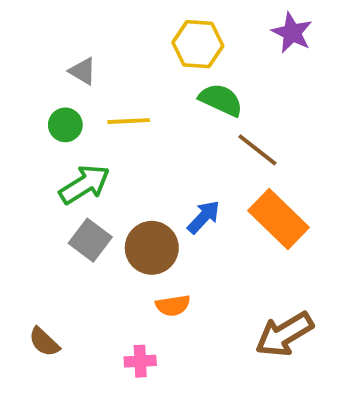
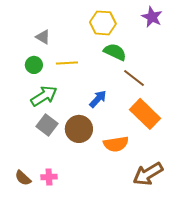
blue arrow: (204, 217) -> (98, 99), moved
orange semicircle: (173, 305) -> (116, 144), moved, size x1.4
pink cross: (140, 361) -> (49, 177), moved

